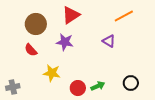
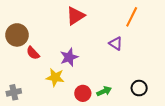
orange line: (124, 16) -> (132, 17), turned -36
brown circle: (36, 24) -> (17, 35), moved
purple star: (65, 42) -> (69, 57), moved, turned -30

